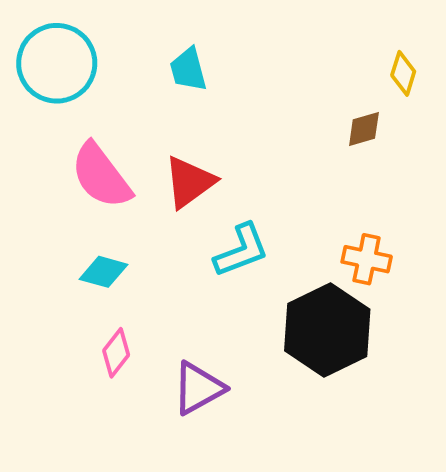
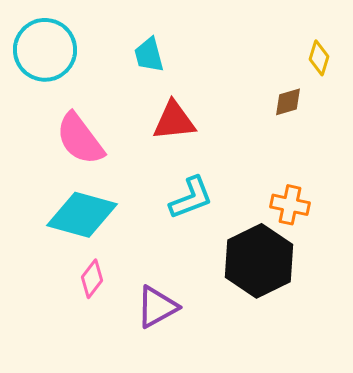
red triangle: (189, 182) -> (174, 121), moved, turned 30
cyan diamond: (104, 272) -> (82, 215), size x1.8

